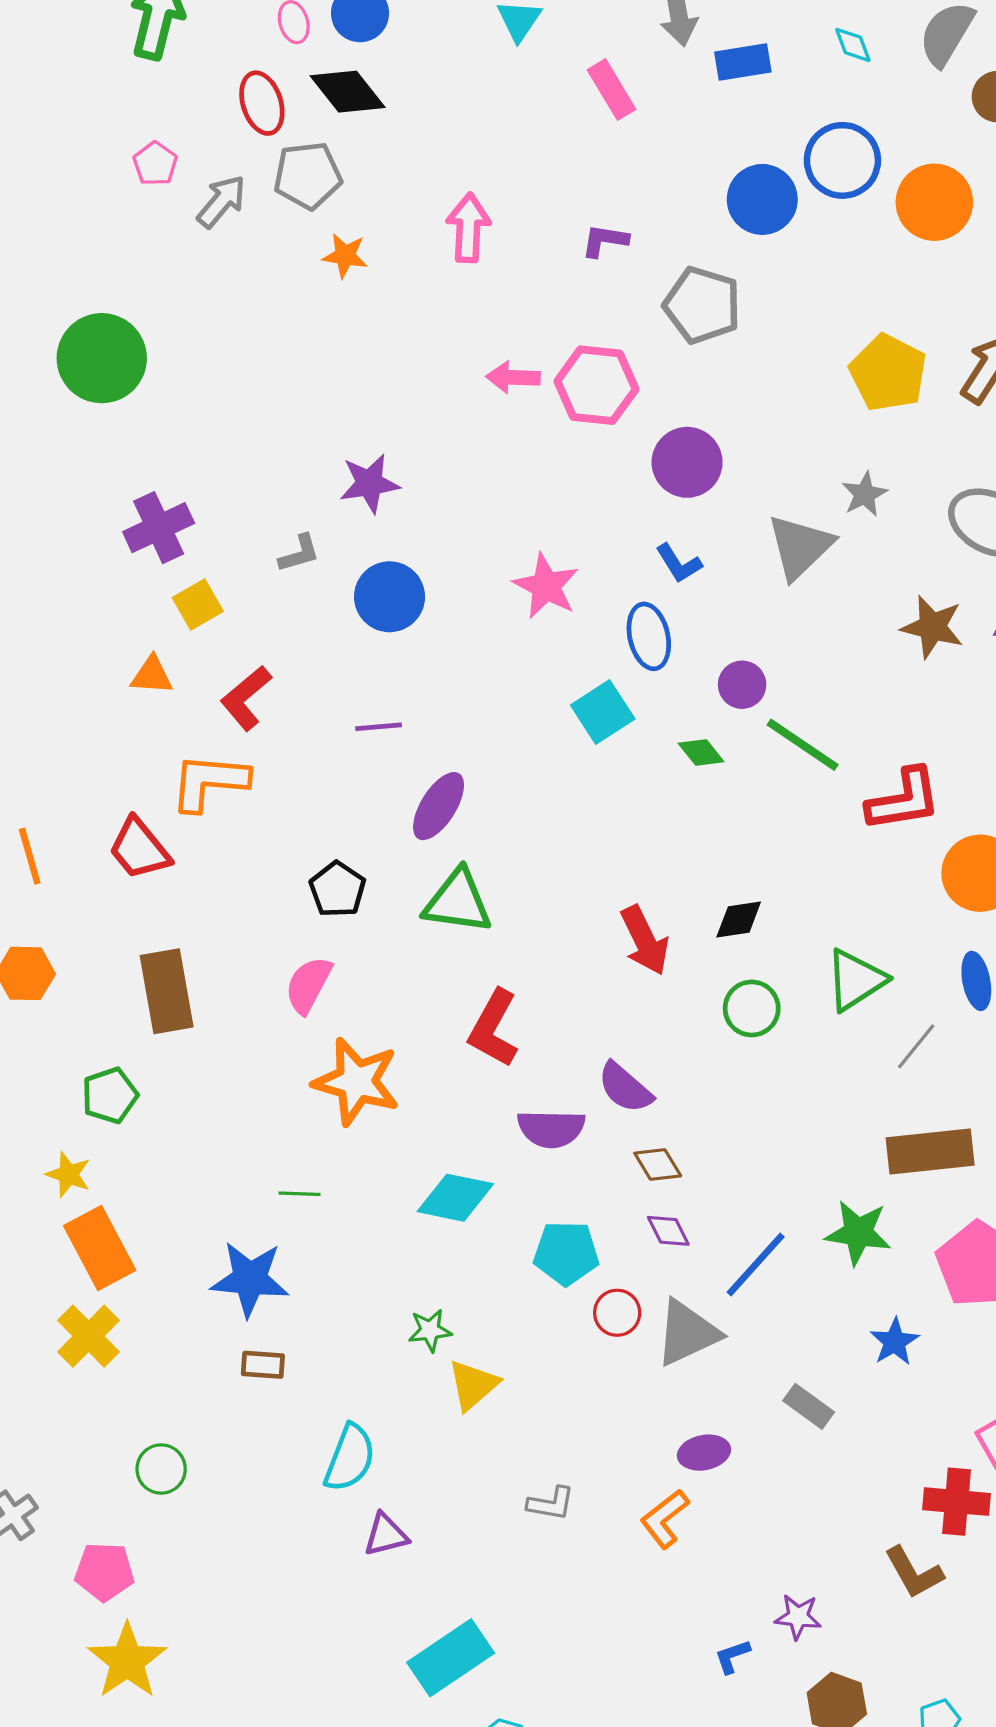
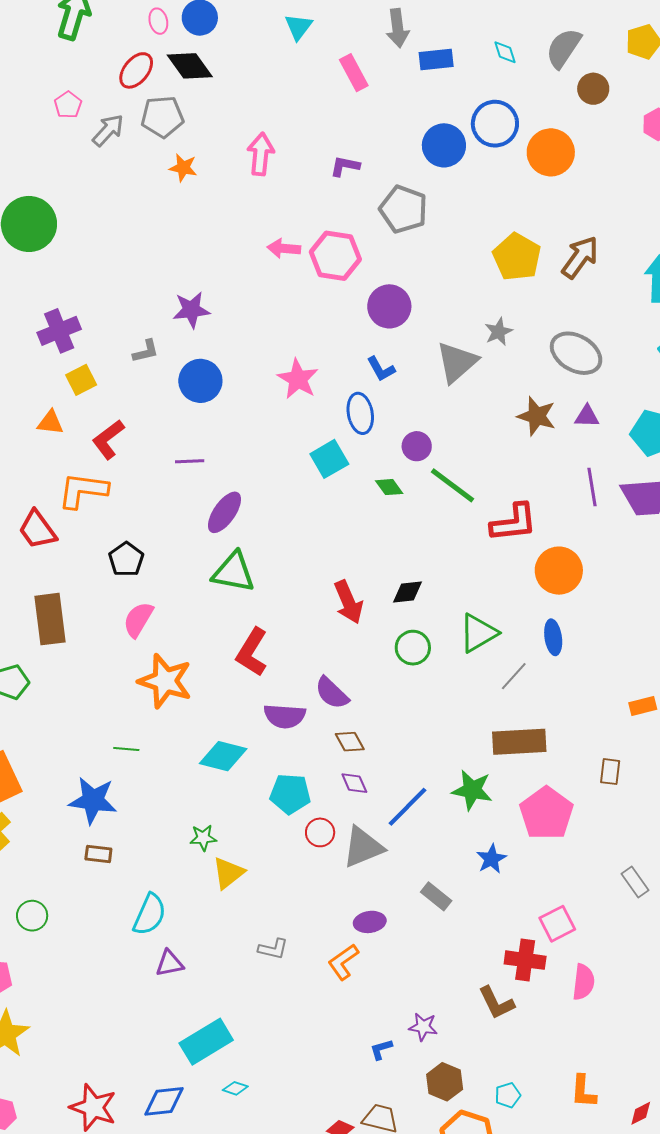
red ellipse: (262, 103) -> (136, 70), turned 54
black pentagon: (337, 889) -> (126, 559), moved

